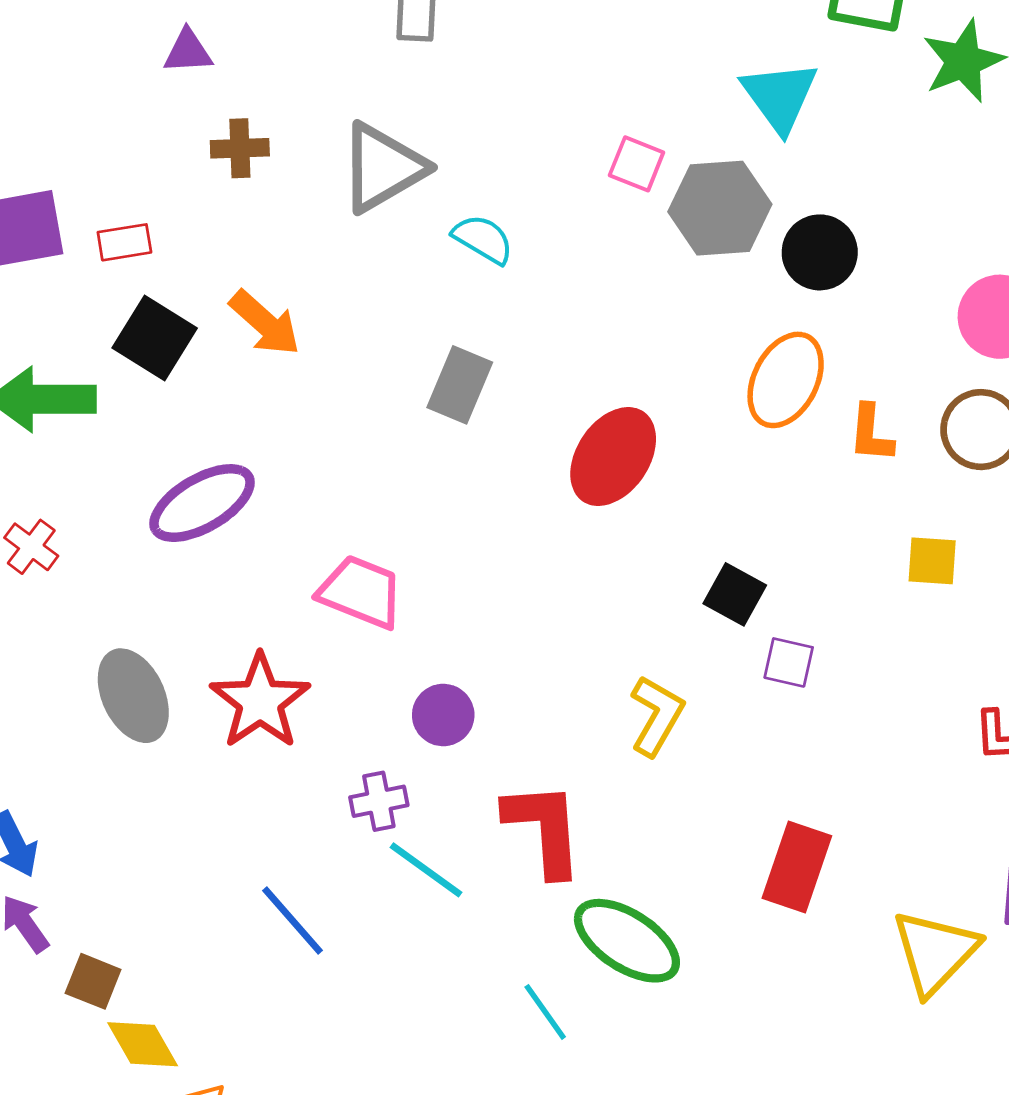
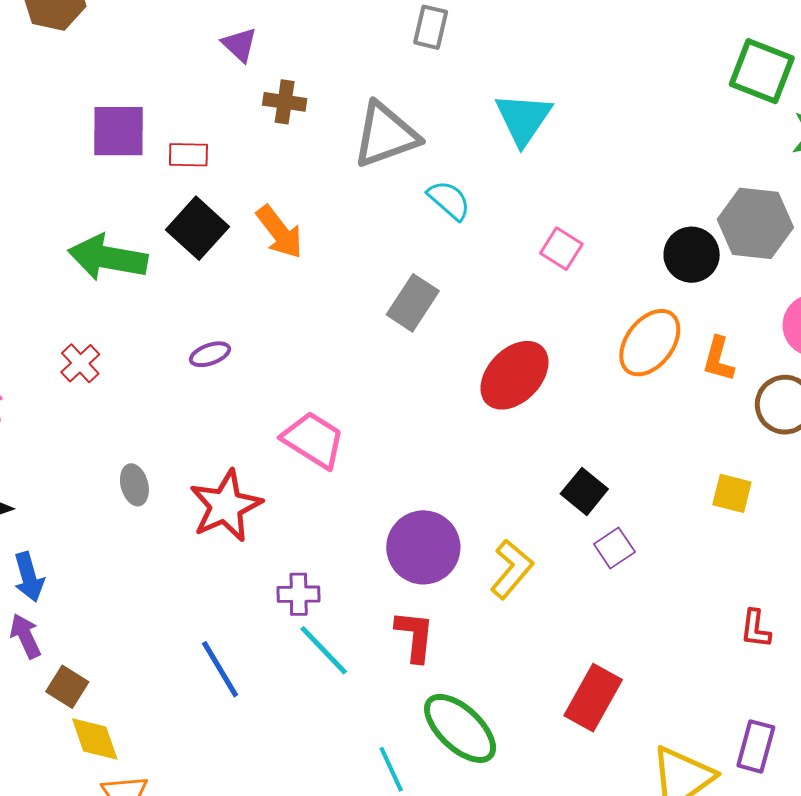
purple triangle: (188, 51) -> (240, 45), moved, turned 36
cyan triangle: (780, 96) -> (523, 119), moved
pink square: (637, 164) -> (561, 249), moved
gray hexagon: (720, 208) -> (755, 223), moved
orange L-shape: (871, 434) -> (718, 359), moved
purple ellipse: (202, 503) -> (210, 354), size x0.5
purple square: (789, 662) -> (614, 548), turned 33
gray ellipse: (133, 696) -> (134, 485), size x0.6
purple circle: (443, 715) -> (423, 547), moved, size x1.6
red L-shape: (544, 829) -> (415, 636), size x0.7

